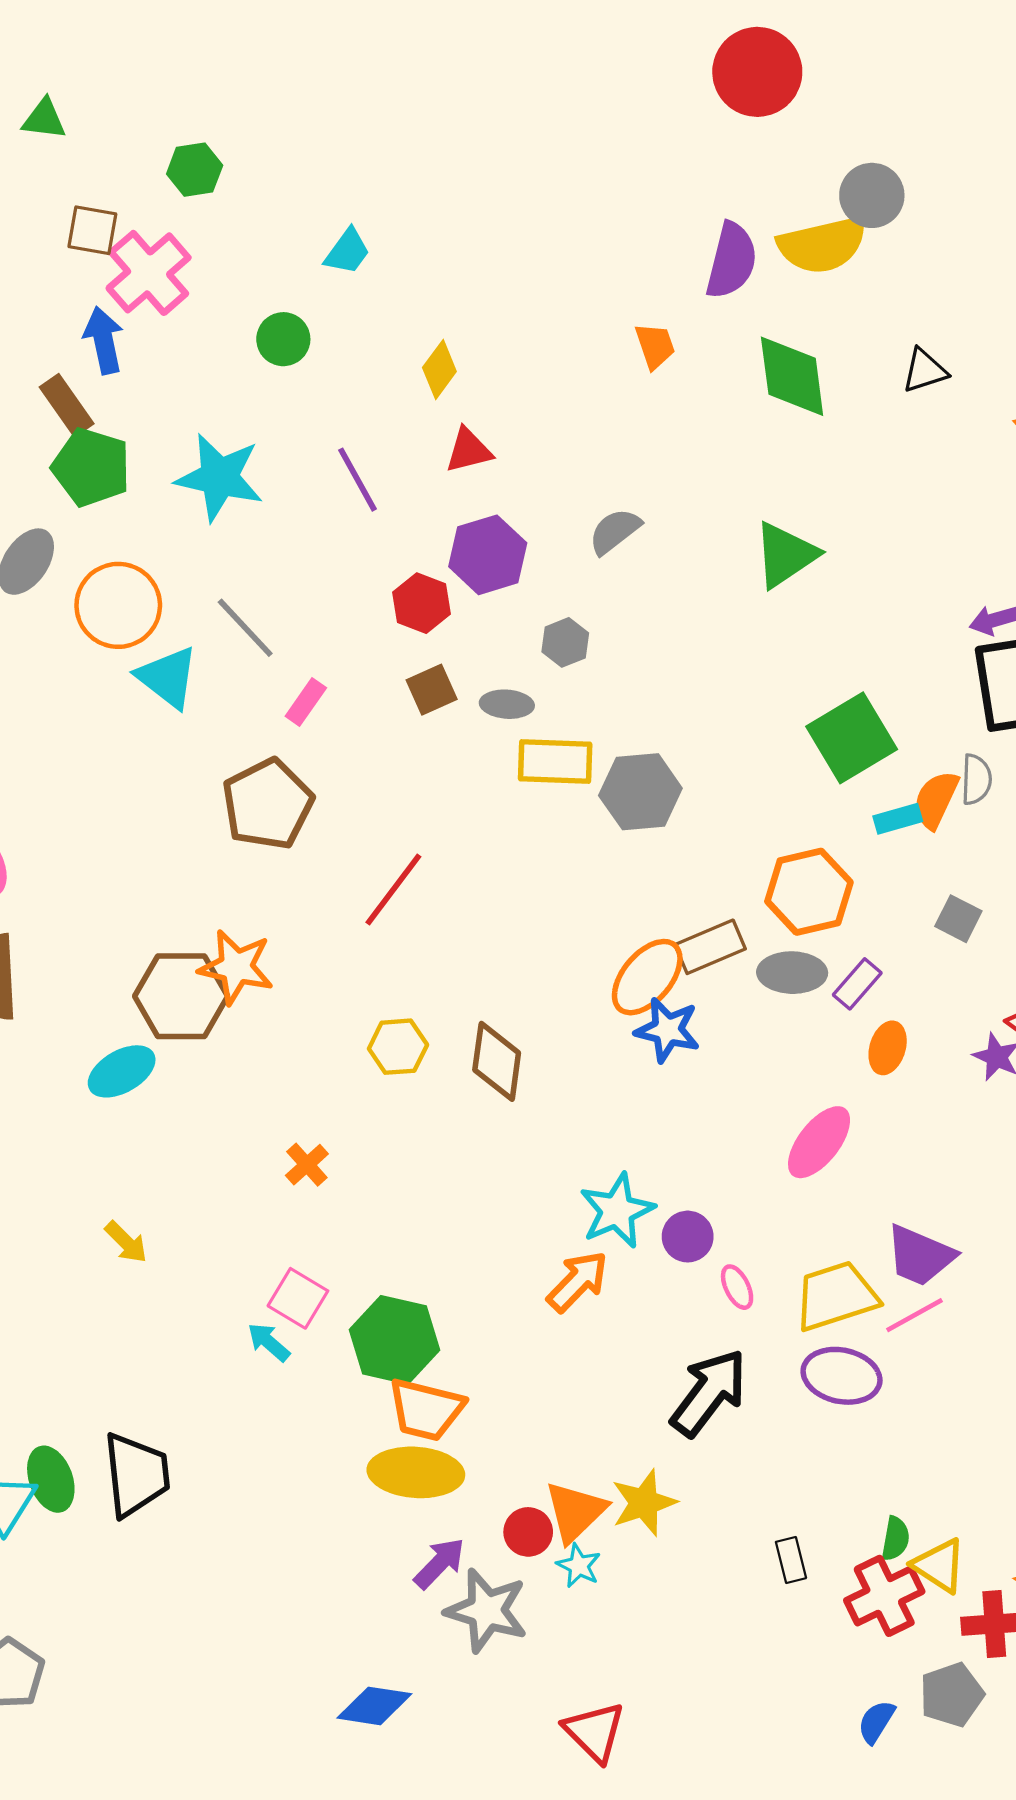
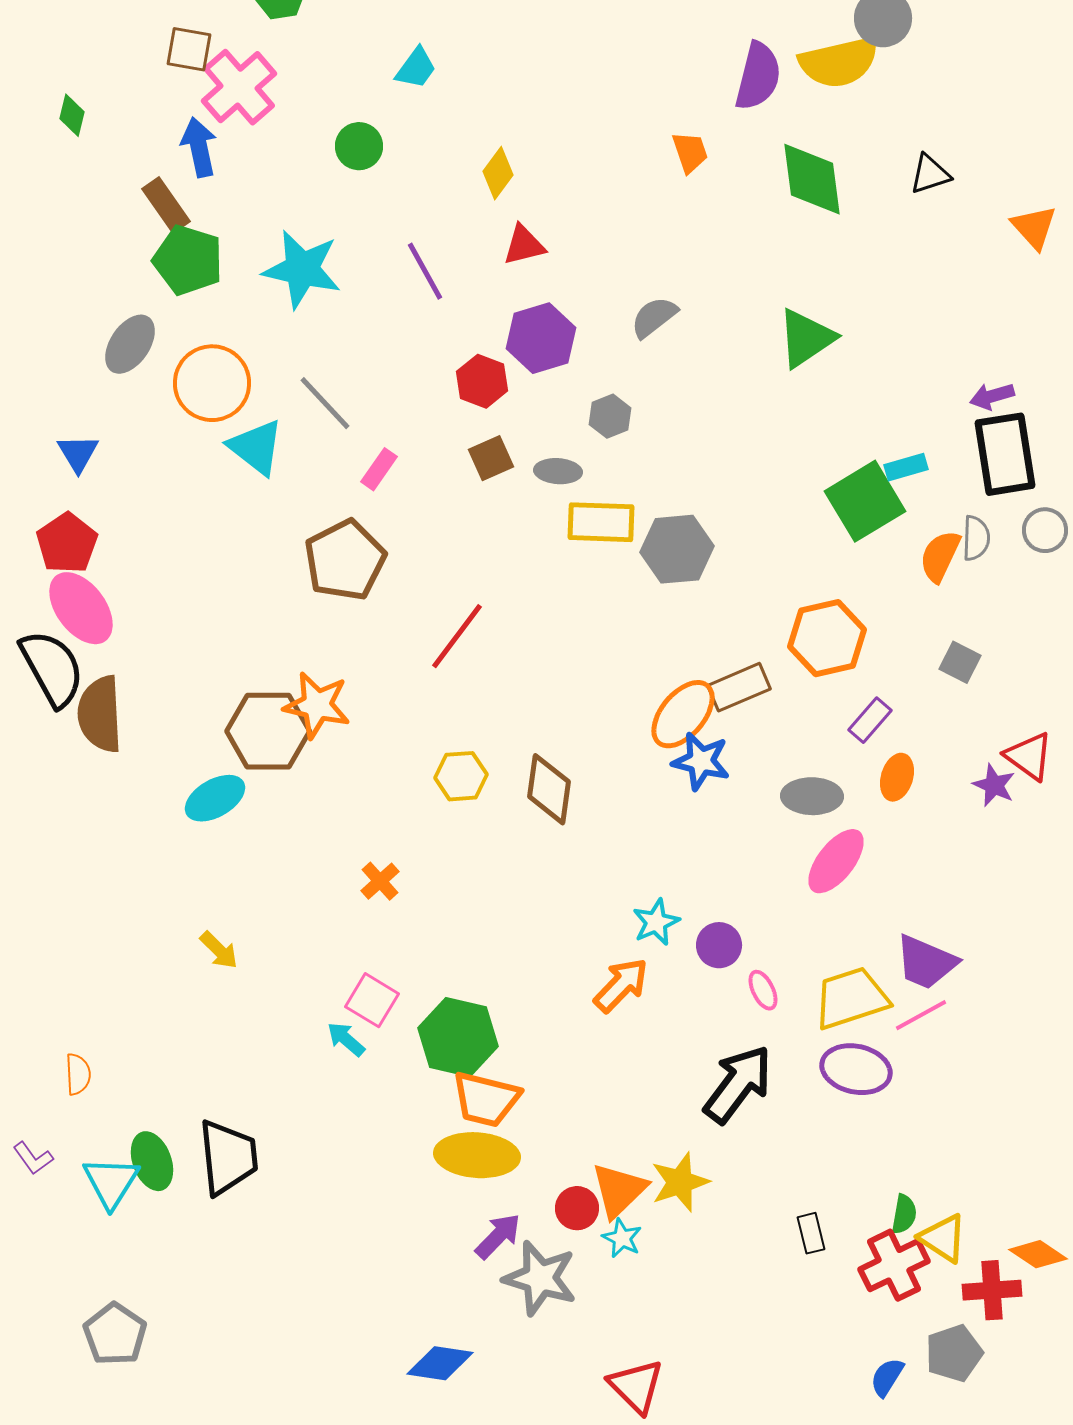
cyan rectangle: (898, 819) -> (906, 467), moved
gray ellipse: (792, 973) -> (812, 796), moved
cyan star: (617, 1211) -> (656, 922), size x0.7

